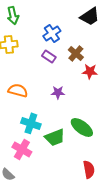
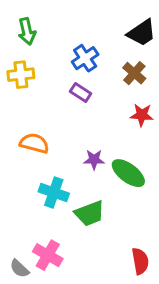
brown cross: (76, 53) -> (134, 73), moved
purple star: (58, 92) -> (94, 160), moved
green ellipse: (82, 127) -> (128, 173), moved
pink cross: (22, 149) -> (48, 255), moved

